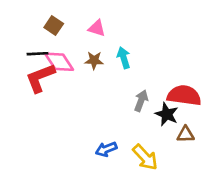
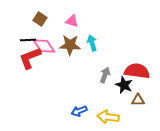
brown star: (94, 60) -> (70, 45), size x1.5
yellow arrow: (145, 157) -> (108, 117), turned 140

